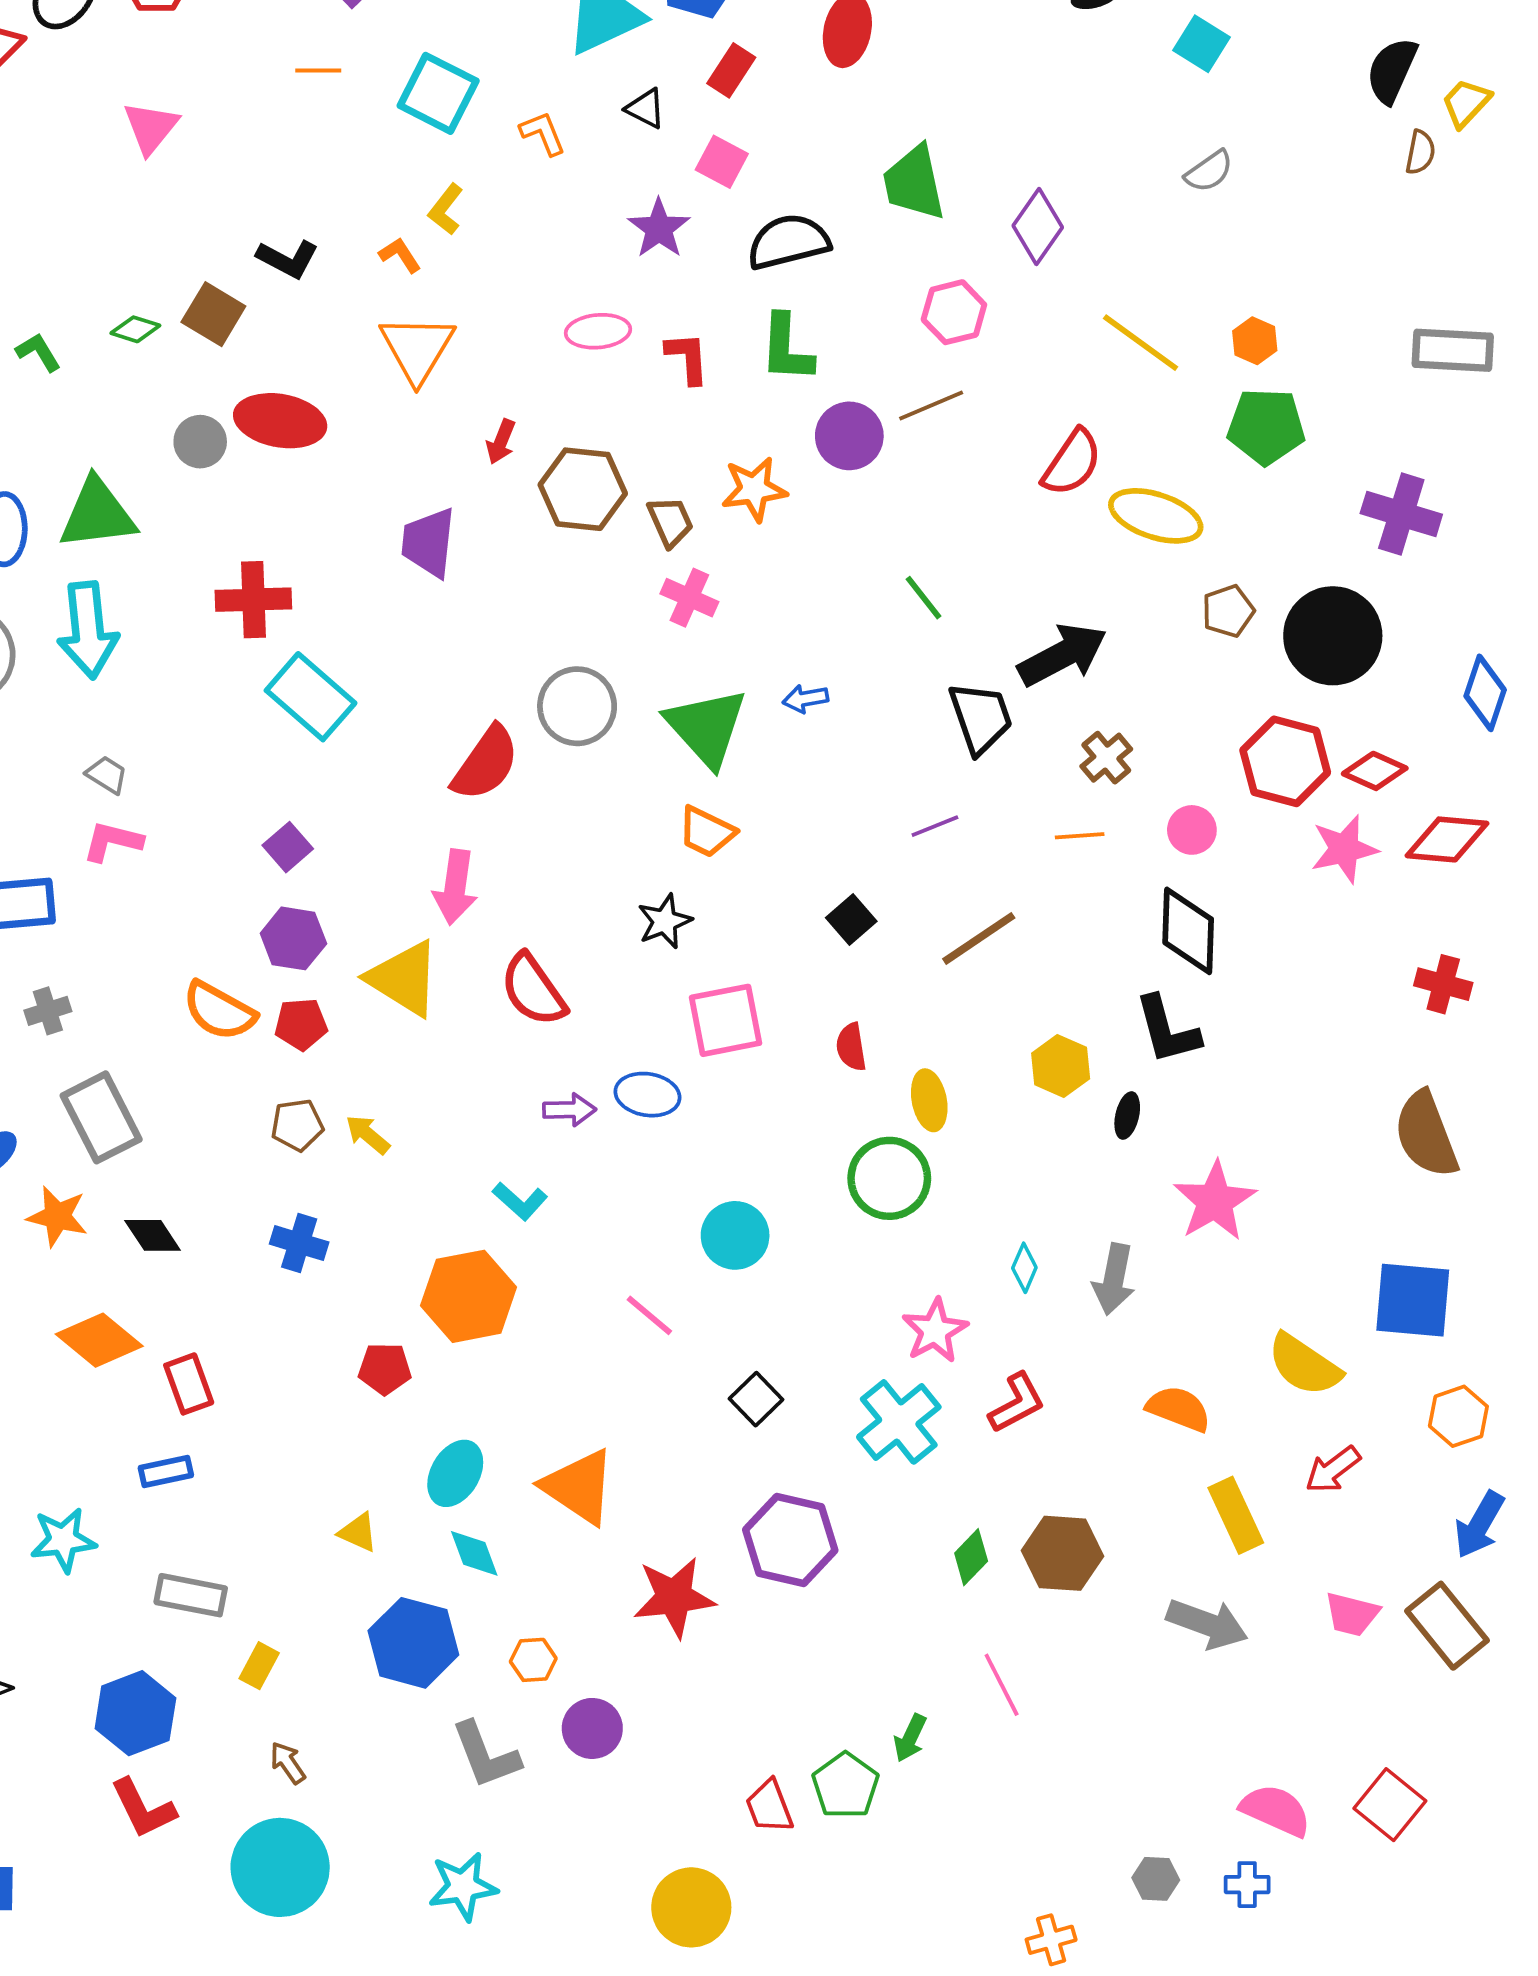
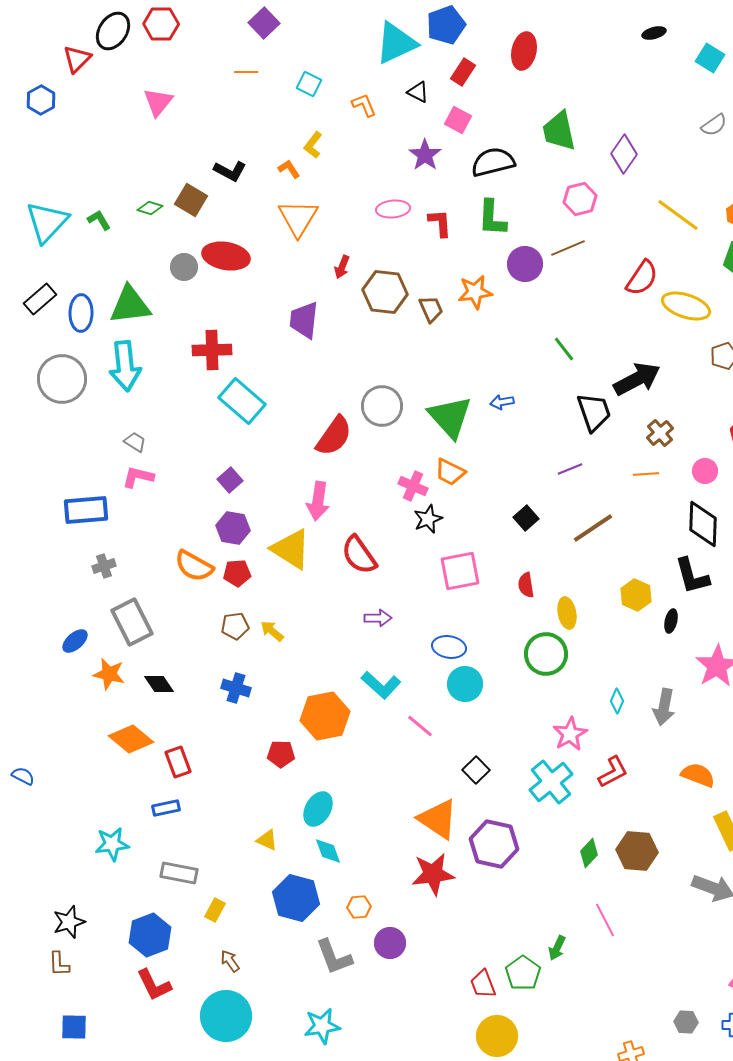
cyan square: (438, 93) -> (309, 84), size x0.6
pink cross: (689, 598) -> (413, 486), moved
blue ellipse: (647, 1095) -> (449, 647), moved
cyan L-shape: (520, 1201) -> (381, 685), moved, size x1.4
orange triangle: (579, 1487) -> (438, 819), moved
yellow circle: (691, 1907) -> (497, 1036), moved

